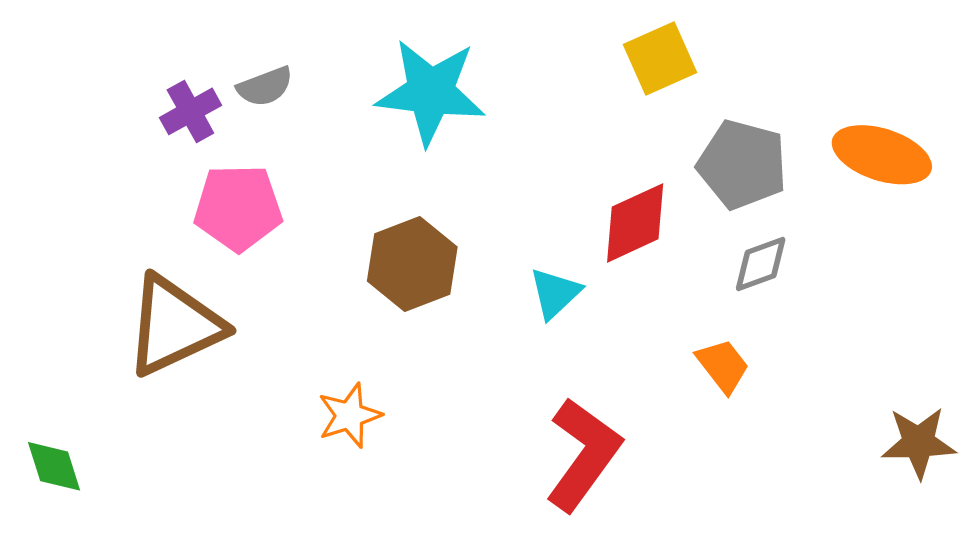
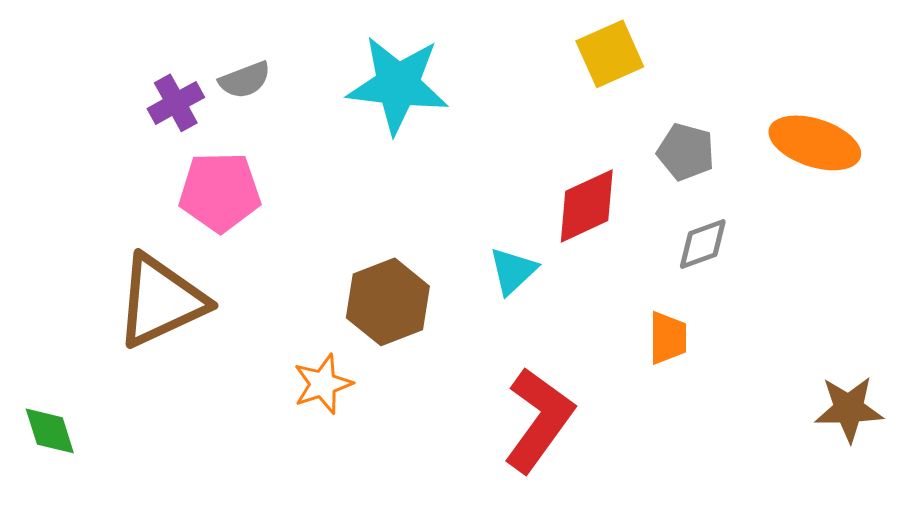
gray pentagon: (742, 164) -> (686, 152), size x0.7
brown hexagon: (412, 264) -> (388, 302), moved
orange trapezoid: (723, 366) -> (668, 338), turned 38

